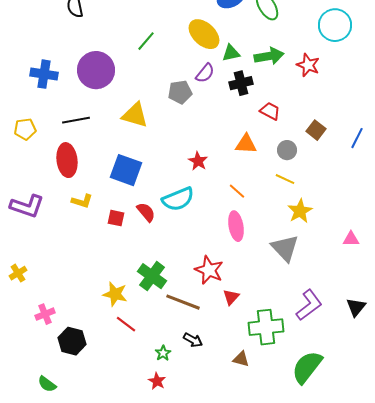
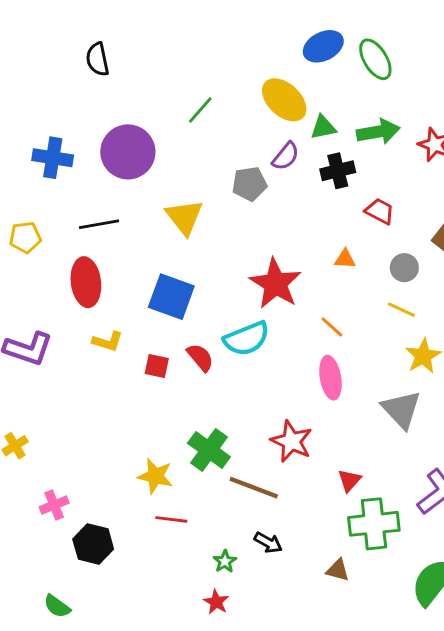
yellow triangle: (135, 115) -> (184, 217), turned 36
orange triangle: (246, 144) -> (345, 259), size x0.7
red star: (198, 161) -> (276, 284), size x1.8
red triangle: (231, 297) -> (349, 480), moved
red line: (126, 324) -> (171, 519), turned -30

